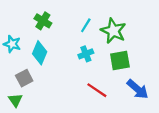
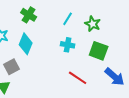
green star: (113, 31) -> (93, 24), size x0.7
cyan cross: (86, 54) -> (68, 45), turned 32
green square: (120, 61) -> (99, 51), turned 30

